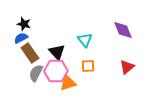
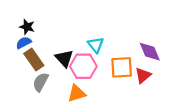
purple diamond: (123, 30) -> (150, 52), moved
orange square: (88, 66) -> (122, 67), moved, size x1.5
pink hexagon: (56, 71) -> (83, 66), moved

